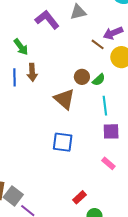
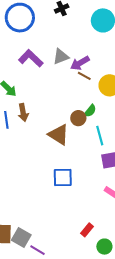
gray triangle: (78, 12) -> (61, 57), moved
purple arrow: (113, 33) -> (80, 63), moved
brown circle: (82, 77) -> (78, 118), moved

